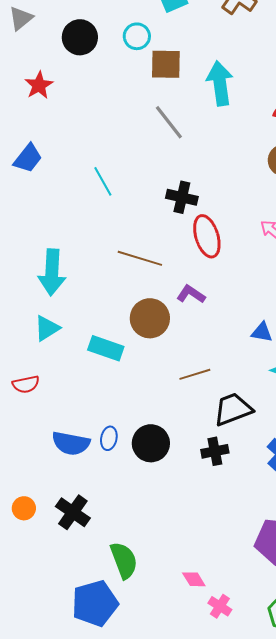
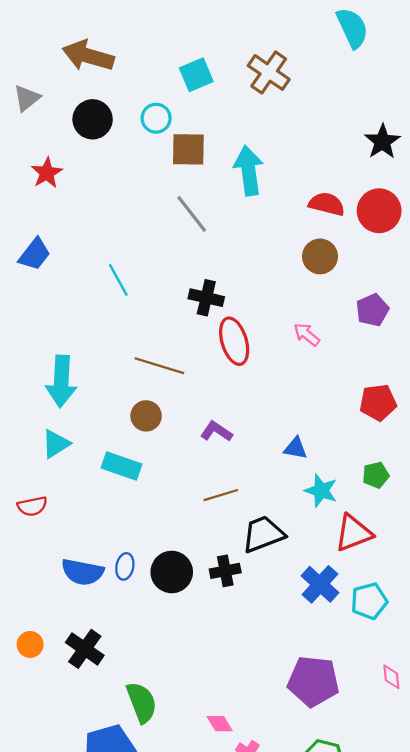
purple L-shape: (191, 294) -> (216, 432), moved
brown circle: (150, 318) -> (146, 416), moved, size x0.7
black cross: (215, 451) -> (225, 571), moved

